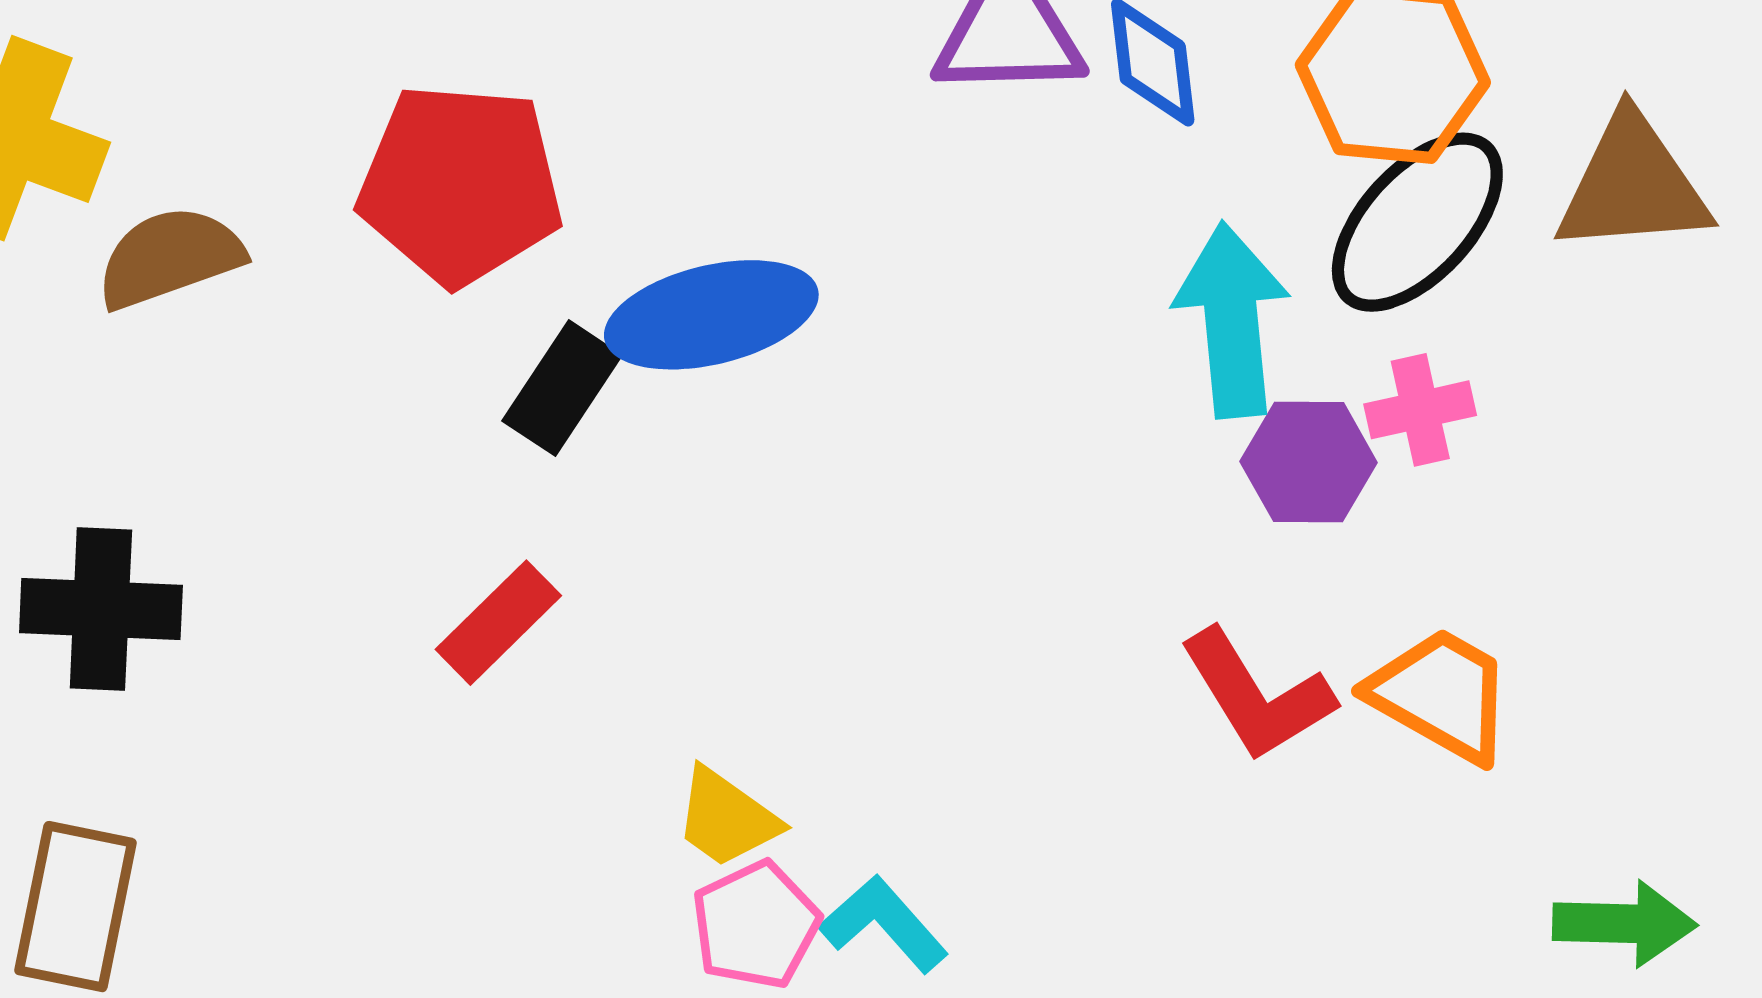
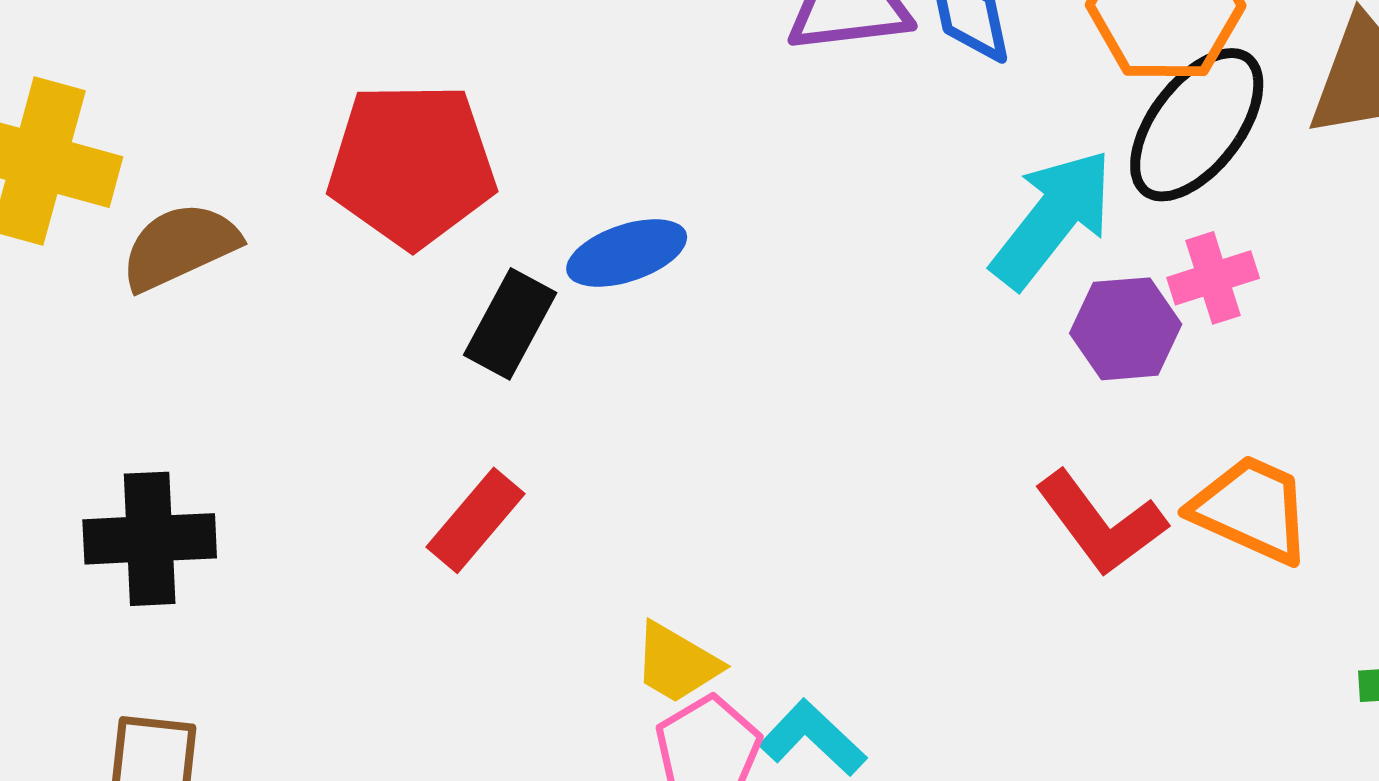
blue ellipse: (711, 315) -> (627, 253), size x0.7
cyan arrow: (1232, 320) -> (1052, 219), turned 49

